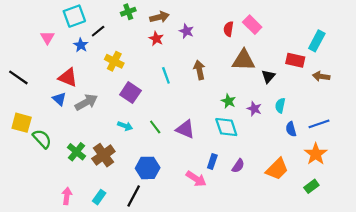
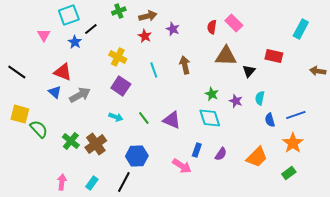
cyan rectangle: (317, 41) -> (301, 29), moved
yellow cross: (114, 61) -> (118, 57), moved
brown arrow: (321, 76) -> (318, 71), moved

